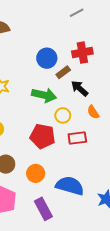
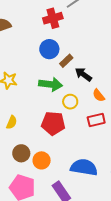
red cross: (82, 53) -> (53, 18), moved
red rectangle: (77, 138) -> (96, 120), moved
orange circle: (36, 173) -> (42, 160), moved

